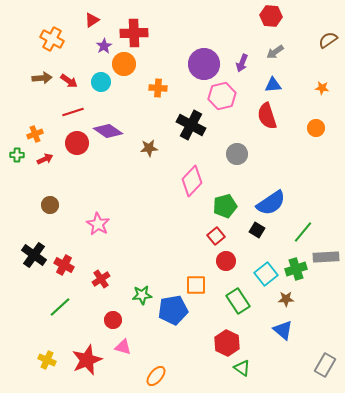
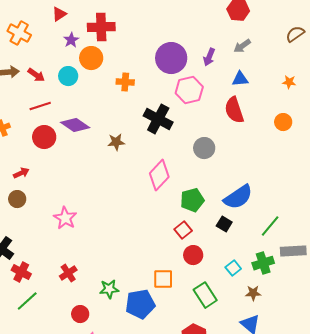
red arrow: (45, 159) -> (21, 173), moved
red cross: (64, 265) -> (21, 272), moved
cyan square: (266, 274) -> (233, 268), size x0.7

